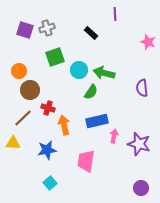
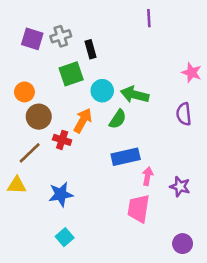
black rectangle: (91, 33) -> (91, 49), moved, turned 32
pink star: (148, 42) -> (192, 73), moved
orange arrow: (64, 125) -> (83, 120), moved, turned 42
purple star: (139, 144) -> (180, 187), size x0.7
pink trapezoid: (86, 161) -> (138, 209), moved

